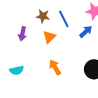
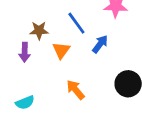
brown star: (43, 16) -> (39, 31), moved
blue arrow: (86, 32) -> (100, 44), moved

